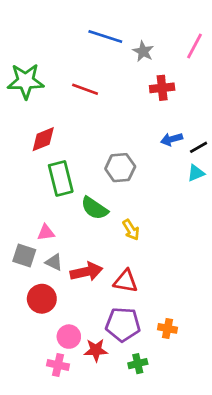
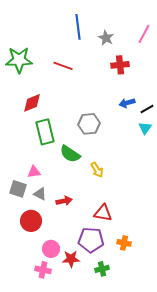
blue line: (105, 36) -> (78, 27), turned 65
cyan triangle: (196, 173) -> (145, 128), turned -32
red arrow: (86, 272) -> (64, 201), size x0.7
red triangle: (126, 281) -> (103, 213), moved

